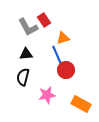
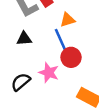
black semicircle: (23, 77) -> (21, 82), moved, turned 36
pink star: (47, 95) -> (49, 73), moved, turned 30

